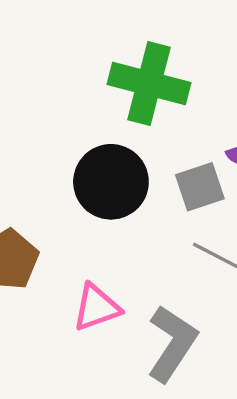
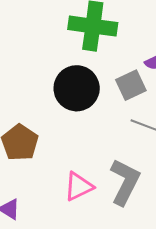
pink triangle: (97, 307) -> (79, 187), moved

